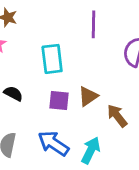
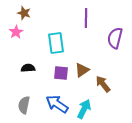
black semicircle: (13, 94) -> (28, 68), turned -32

